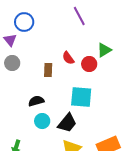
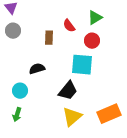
green triangle: (104, 50) -> (95, 18), moved
red circle: (89, 64) -> (92, 41), moved
cyan circle: (42, 121) -> (20, 91), moved

